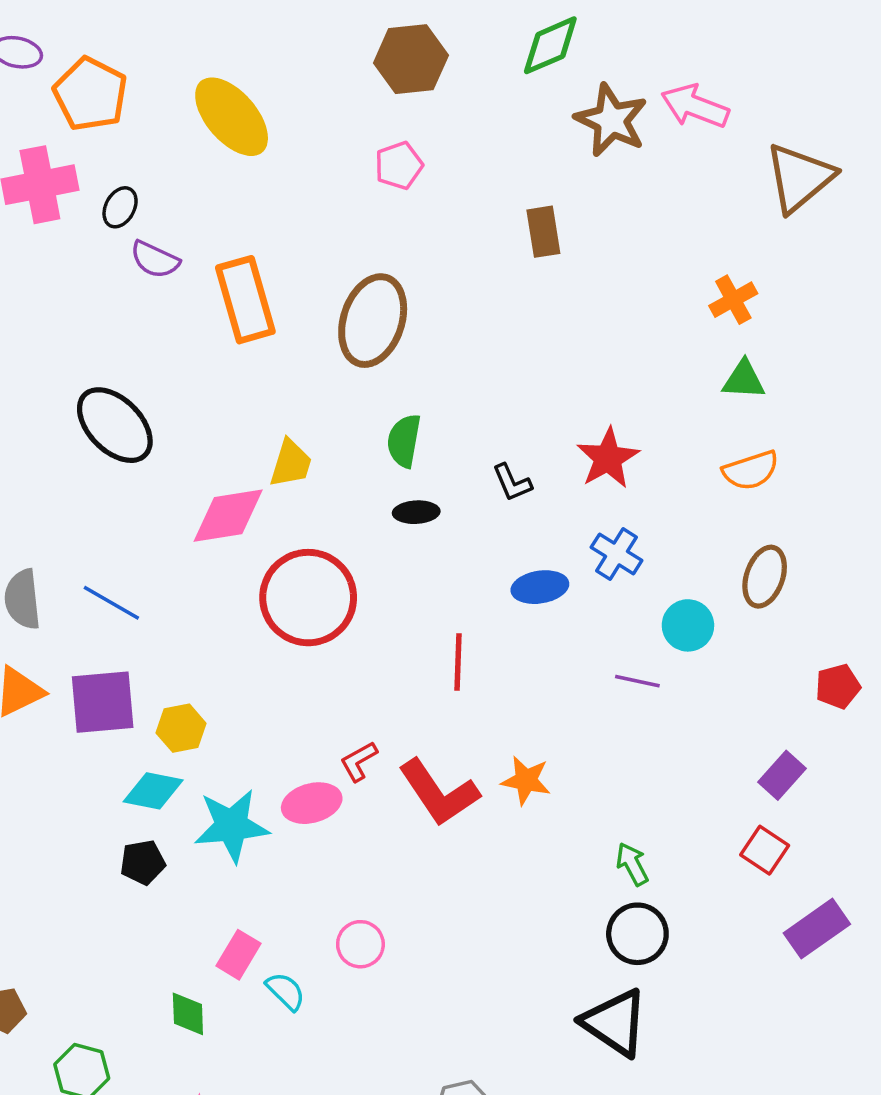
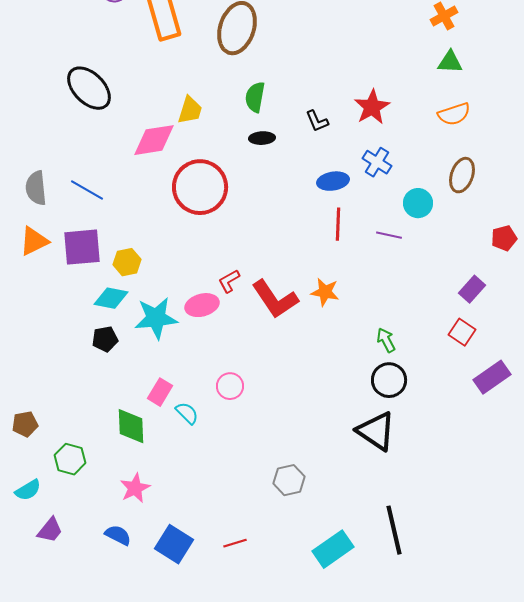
red line: (458, 662) -> (338, 224), moved
green diamond: (188, 1014) -> (131, 426), size x1.4

